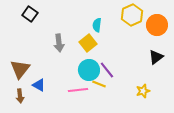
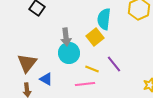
cyan semicircle: (97, 25) -> (104, 19), size x1.5
cyan circle: (89, 70) -> (69, 53), moved
yellow line: (99, 84) -> (92, 69), moved

